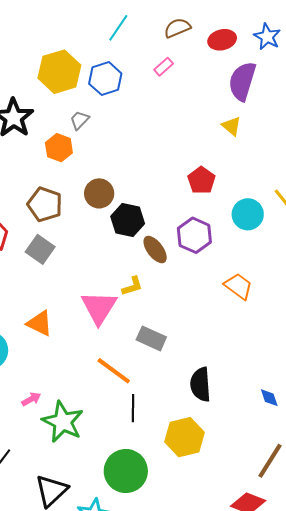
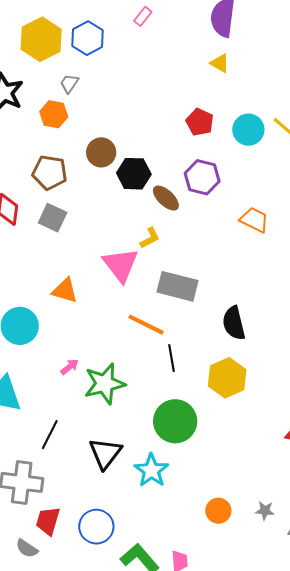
cyan circle: (248, 214) -> (248, 130), moved
gray rectangle: (151, 338) -> (178, 286), size x1.4
green star: (63, 422) -> (105, 384), turned -30

